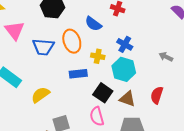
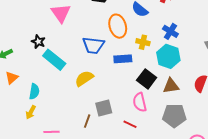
blue trapezoid: (43, 47) -> (93, 45), moved
brown triangle: (127, 99) -> (171, 86), turned -30

